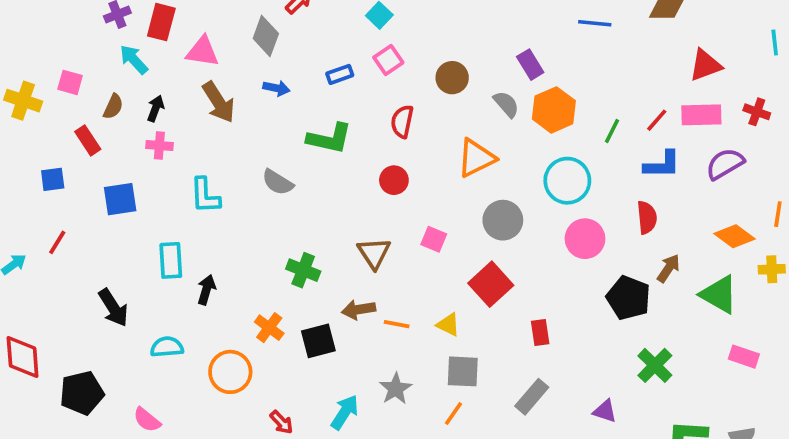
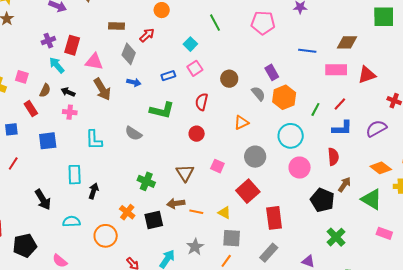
black arrow: (156, 108) -> (68, 92), turned -88
pink rectangle: (701, 115) -> (336, 70), moved
orange triangle: (476, 158) -> (241, 123), size x0.7
red rectangle: (540, 333) -> (274, 218), size x1.6

